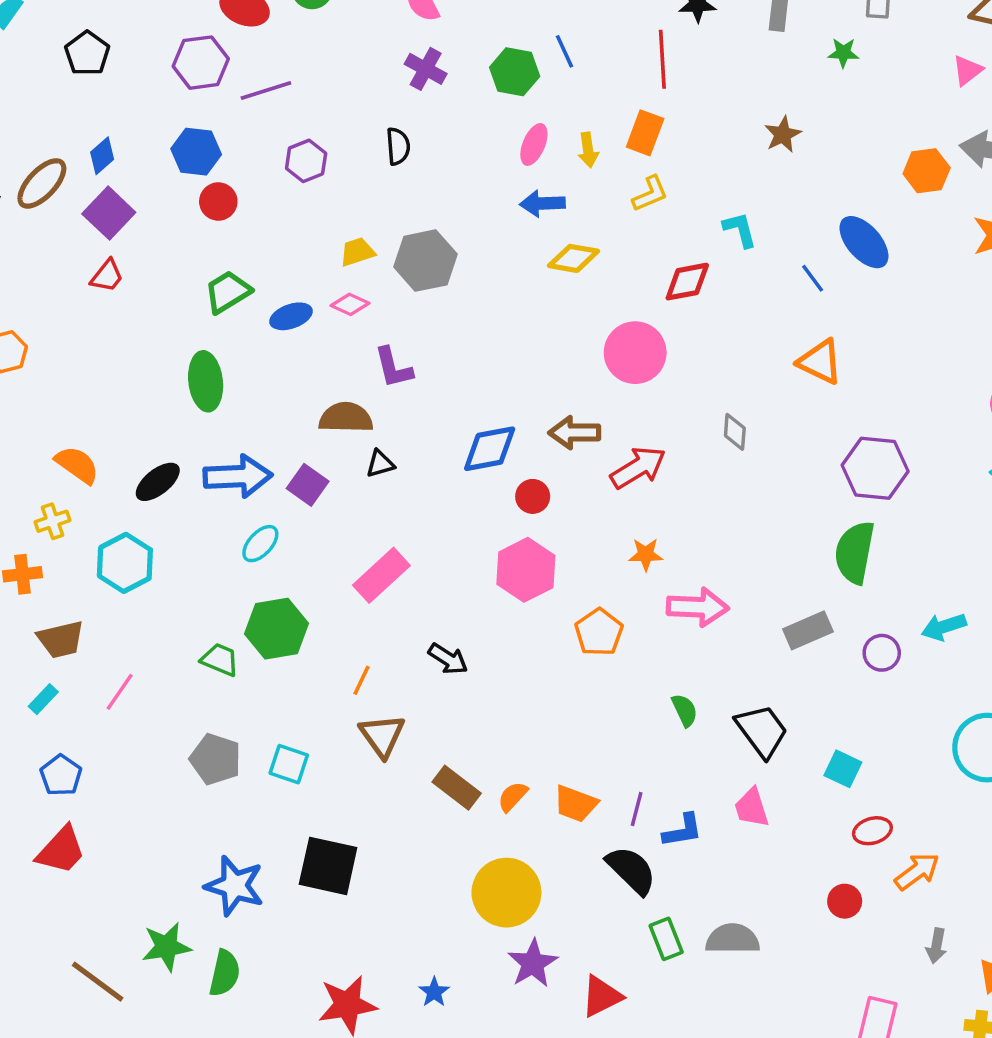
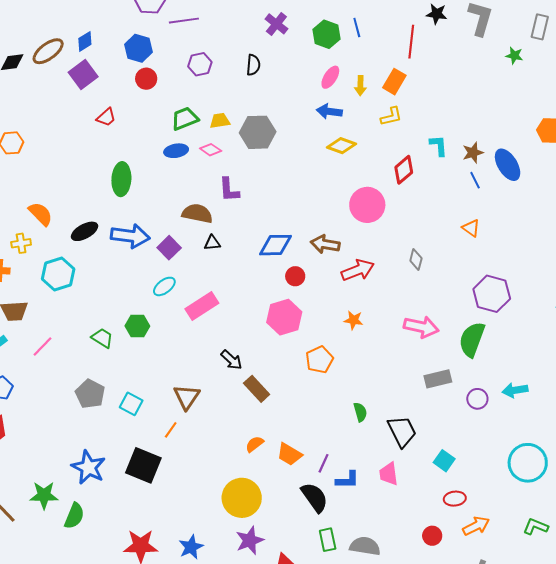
brown star: (783, 134) -> (473, 153), moved
red trapezoid: (107, 276) -> (106, 117), moved
red diamond: (687, 282) -> (404, 170), turned -40
green trapezoid: (228, 292) -> (185, 119), moved
orange triangle: (820, 362) -> (471, 228), size x0.7
cyan ellipse: (260, 544) -> (164, 286), moved
pink arrow: (698, 607) -> (421, 327), moved
green hexagon: (277, 629) -> (137, 326), size x0.7
orange line: (362, 680) -> (171, 430), moved
brown rectangle: (457, 788) -> (257, 389), moved
blue star: (434, 992) -> (191, 547), size x1.4

